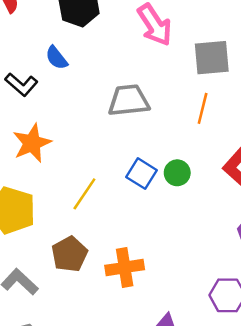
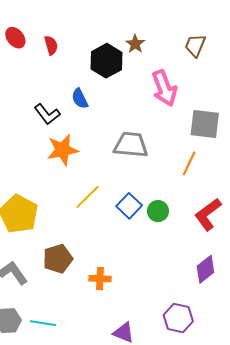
orange star: (32, 143) -> (63, 150), moved
yellow line: (84, 194) -> (87, 197), moved
orange cross: (125, 268) -> (100, 279), size x0.7

